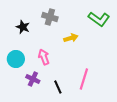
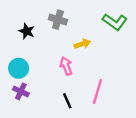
pink arrow: (44, 57) -> (66, 66), moved
purple cross: (33, 79) -> (21, 91), moved

